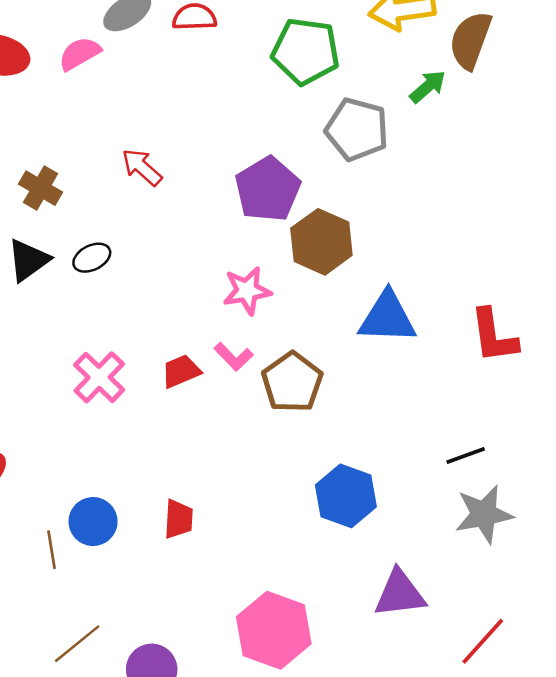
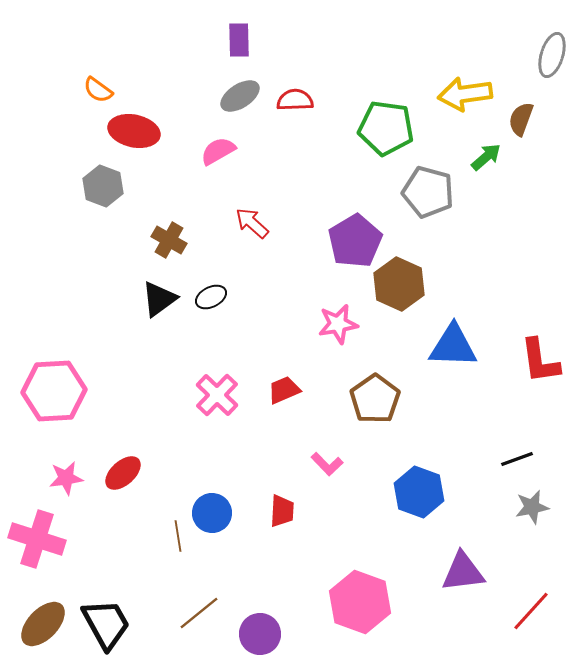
brown semicircle: (470, 40) -> (521, 119), size x0.7
pink semicircle: (80, 54) -> (218, 151), moved
pink L-shape: (234, 357) -> (327, 464), moved
gray star: (484, 514) -> (532, 507), size x0.7

